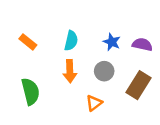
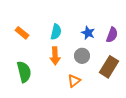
purple semicircle: (142, 44) -> (112, 35), turned 98

